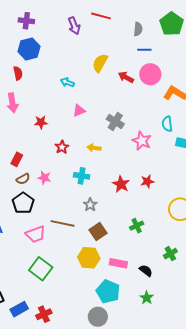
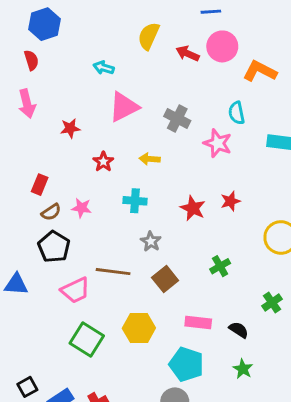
pink triangle: (79, 110) -> (124, 107), size x1.6
cyan semicircle: (167, 124) -> (237, 113), moved
yellow hexagon: (89, 258) -> (139, 328), moved

